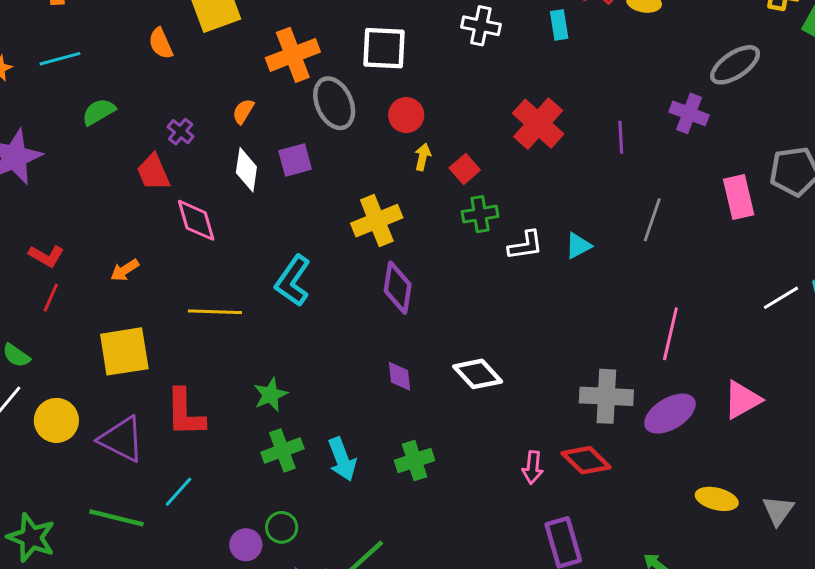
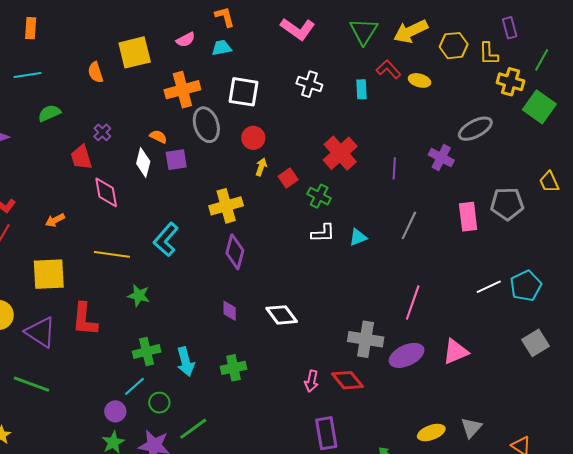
orange semicircle: (243, 111) -> (158, 137), moved, turned 78
green cross: (480, 214) -> (319, 196), moved, turned 30
green star: (270, 395) -> (139, 295), moved, turned 30
cyan line: (178, 492) -> (134, 386), moved
yellow ellipse: (717, 499) -> (431, 433), moved, turned -40
green circle: (282, 527) -> (159, 403), moved

